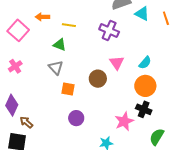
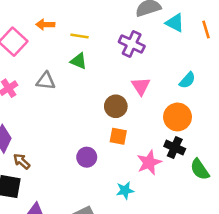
green triangle: (60, 45) -> (79, 61), moved
cyan semicircle: (145, 63) -> (187, 80), moved
gray triangle: (56, 67) -> (46, 81), moved, turned -42
orange square: (68, 89) -> (118, 136), moved
green semicircle: (157, 137) -> (200, 169), moved, turned -66

